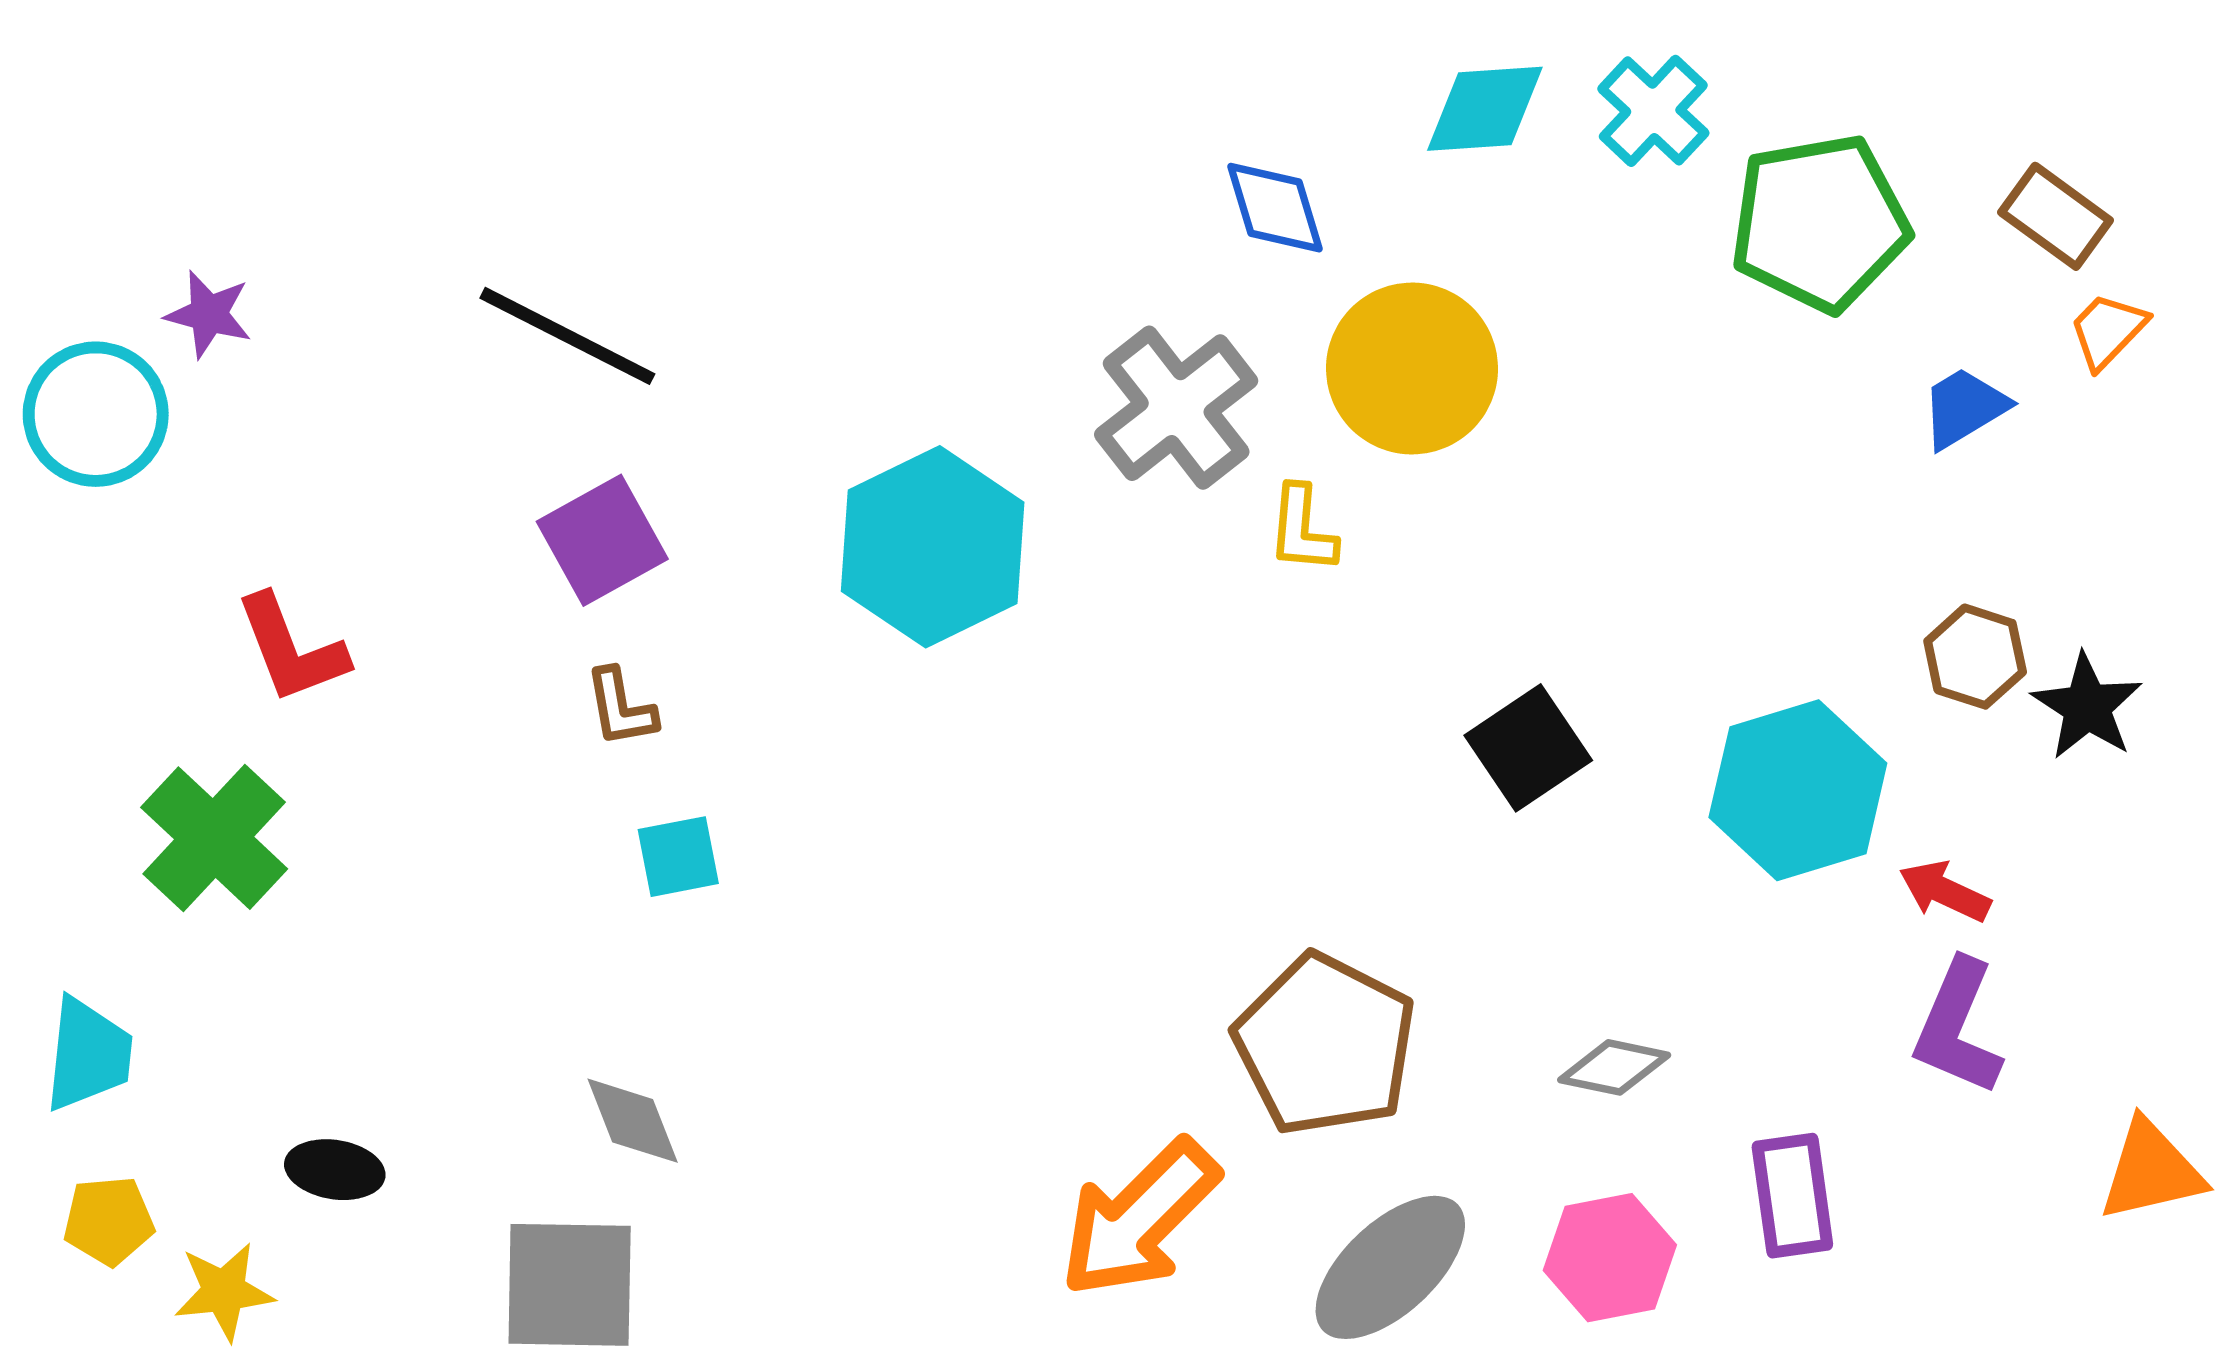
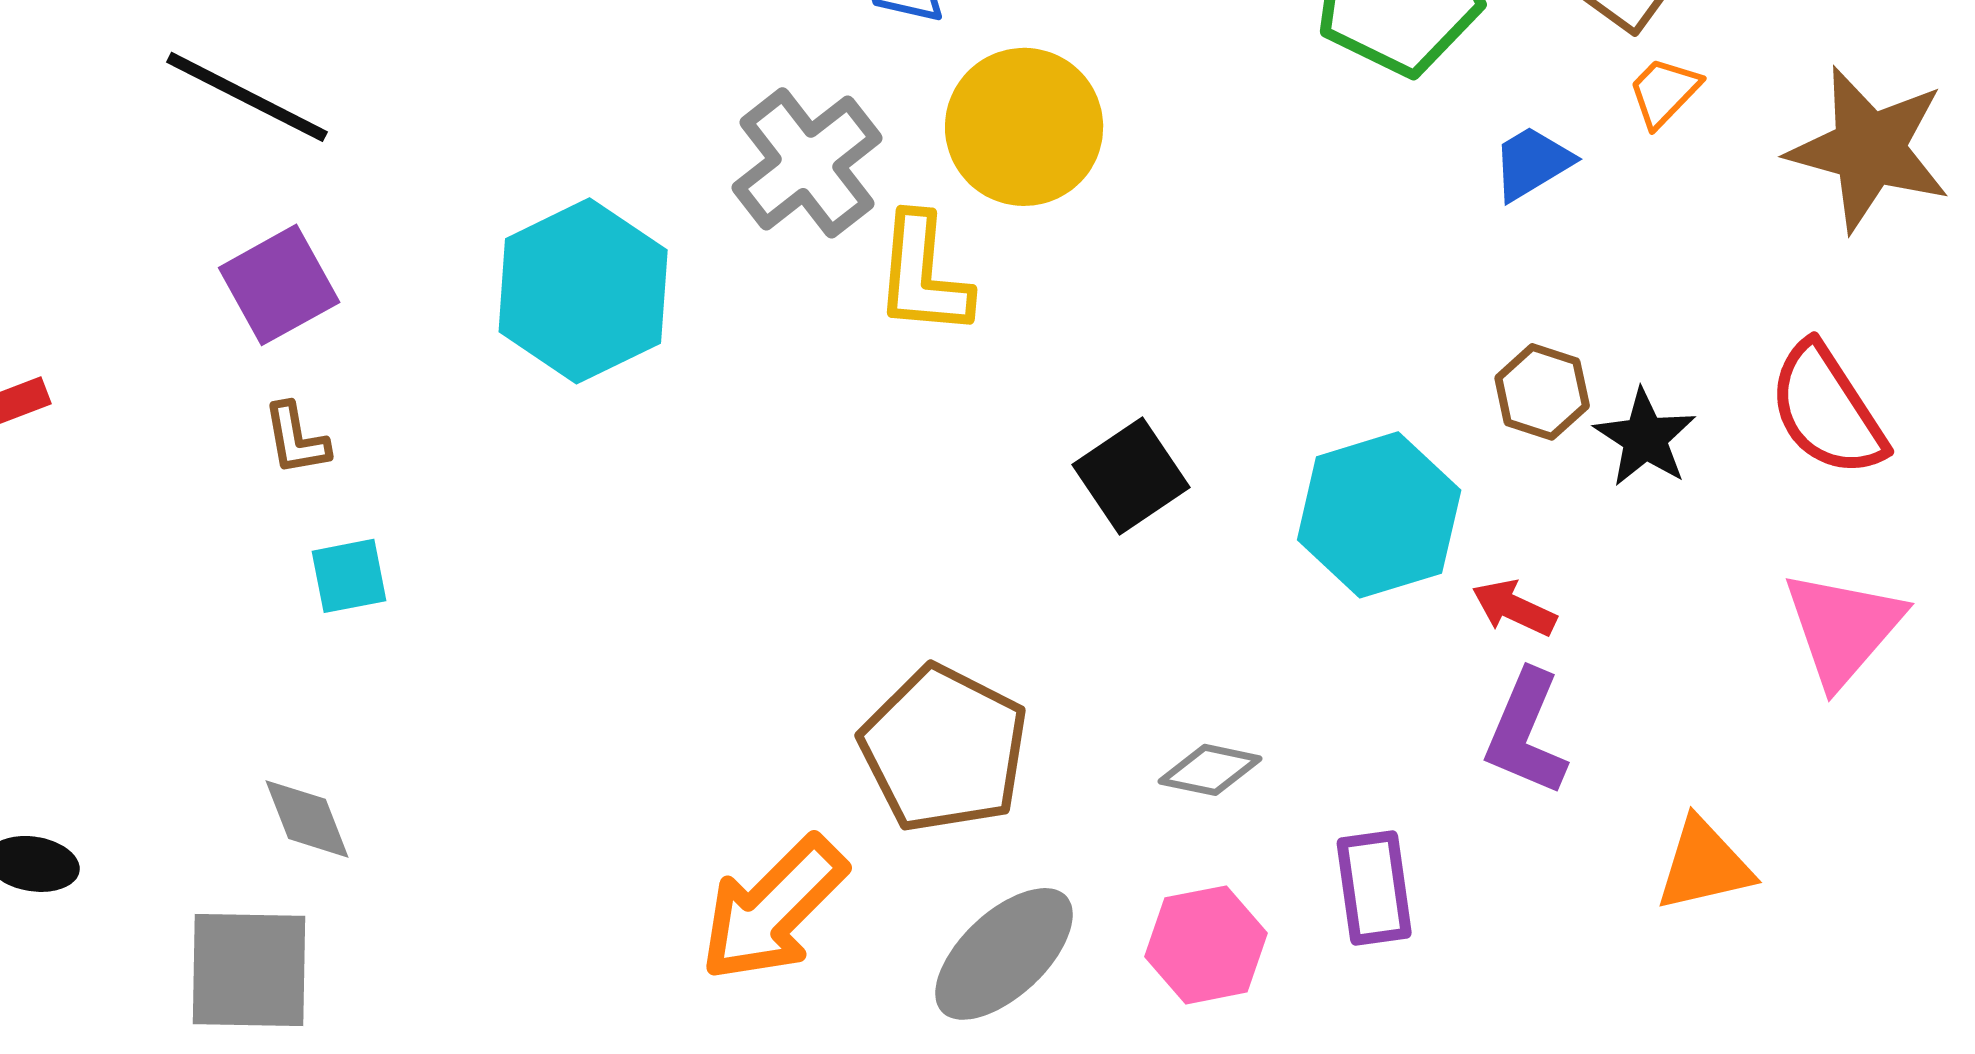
yellow L-shape: (1302, 529) -> (923, 275), size x1.5

